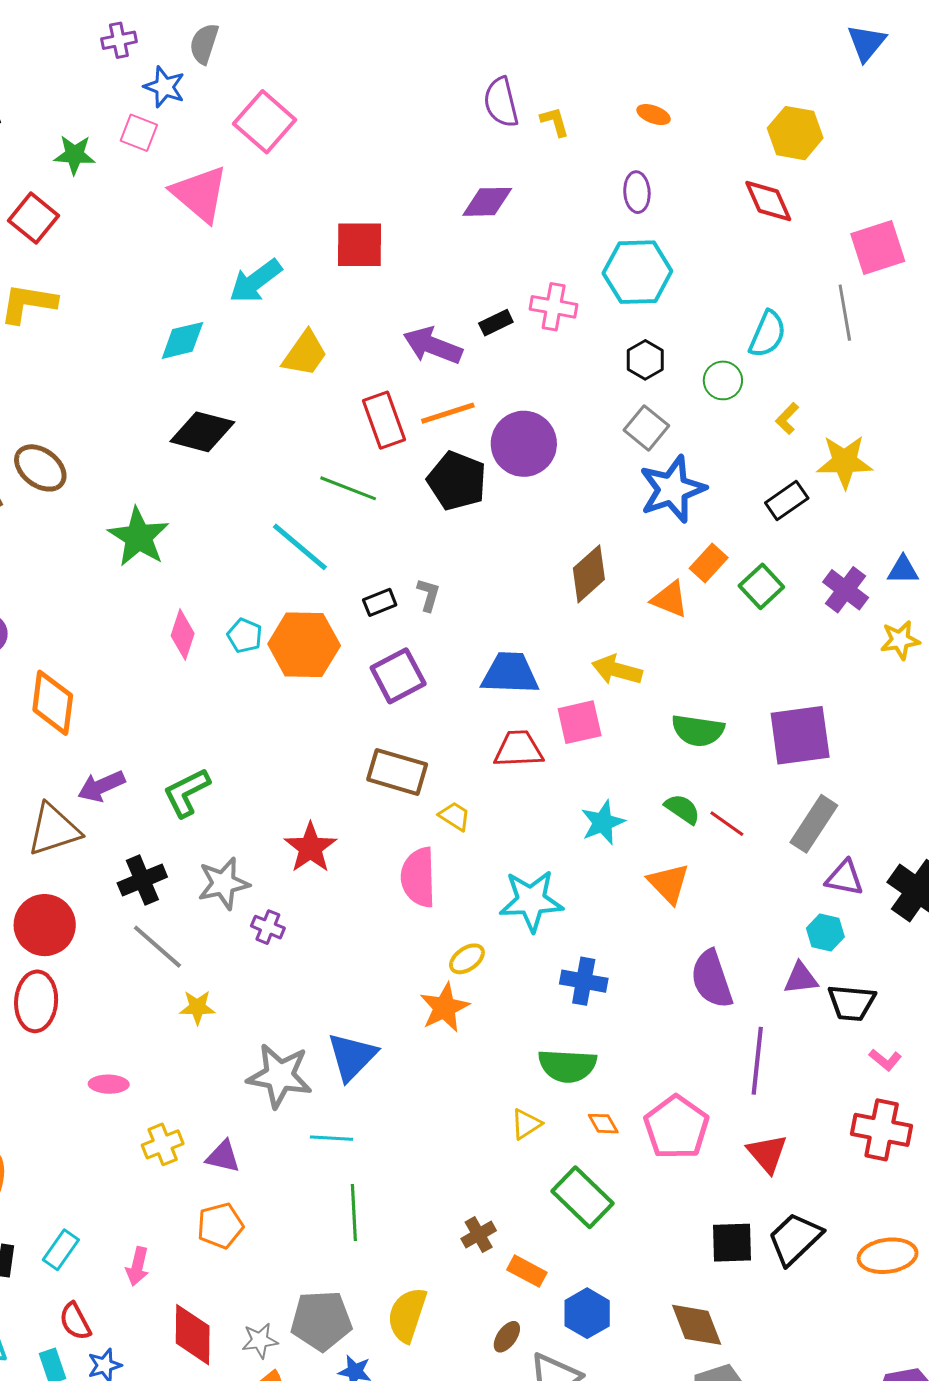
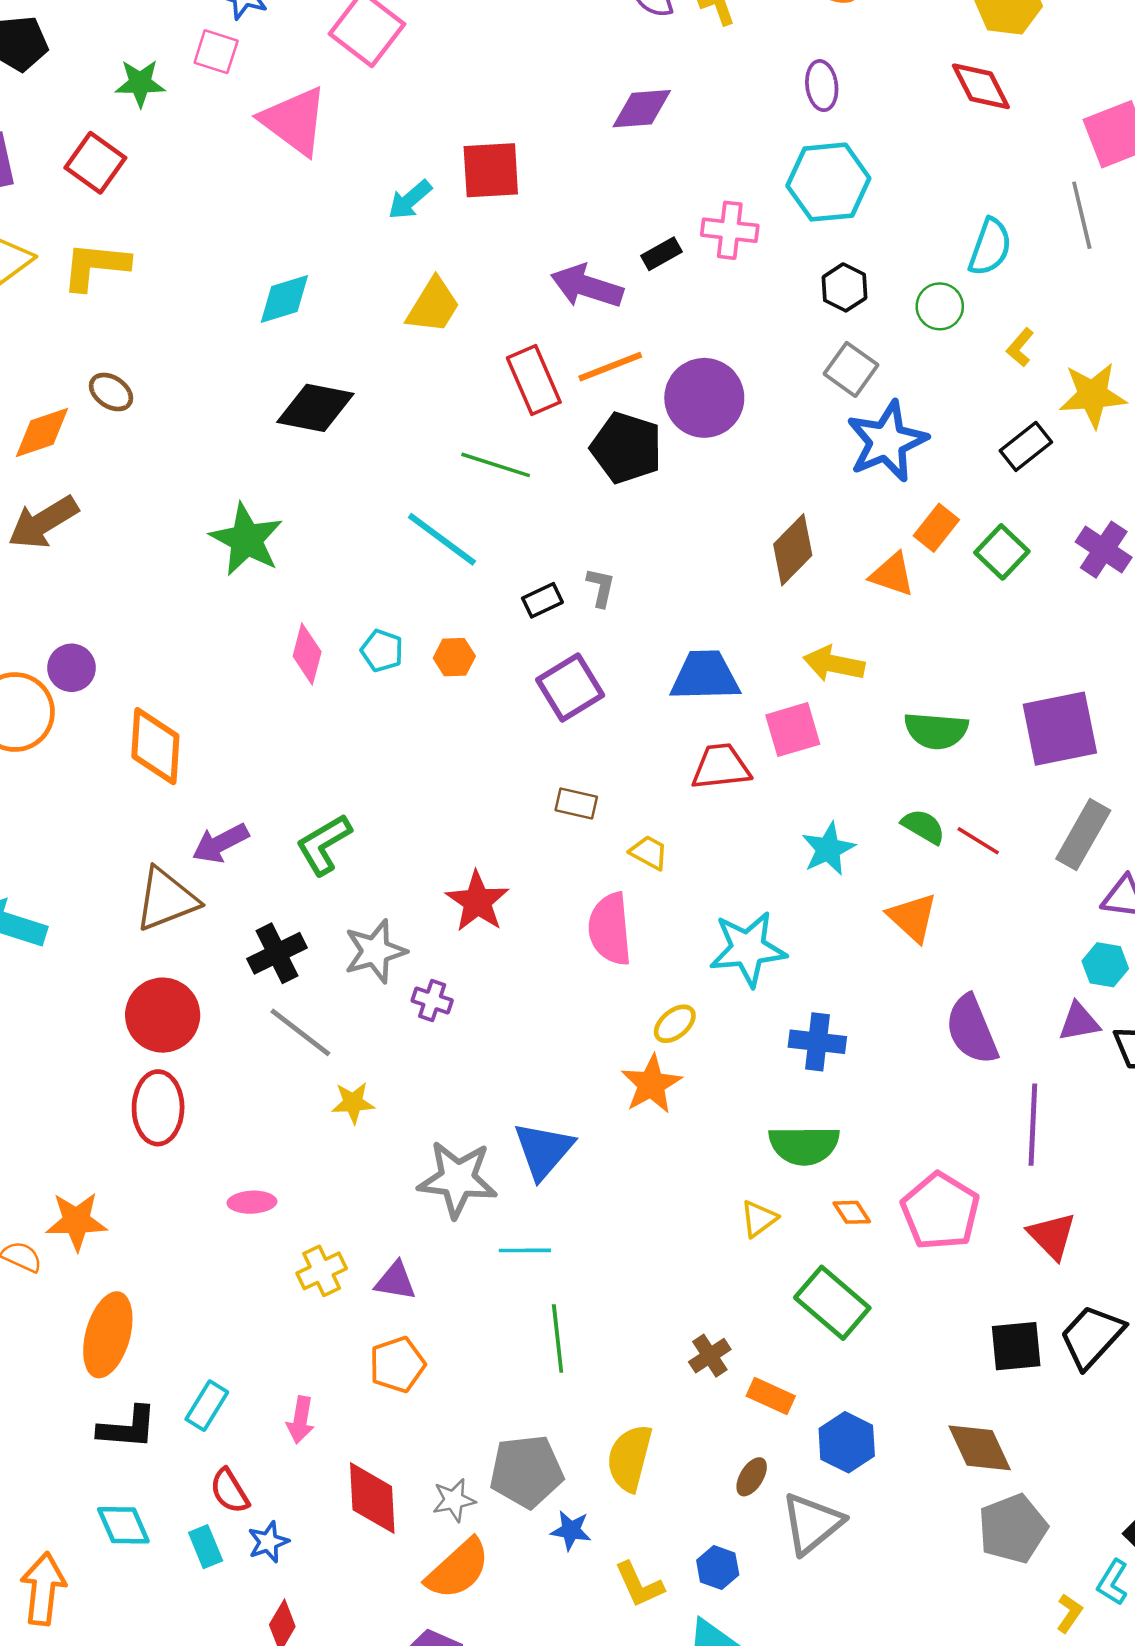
cyan arrow: (256, 281) -> (410, 200), moved, size x0.7
brown ellipse: (40, 468) -> (111, 392), moved, size x0.7
orange hexagon: (304, 645) -> (454, 657), size x0.5
brown rectangle: (397, 772) -> (576, 803), size x0.6

